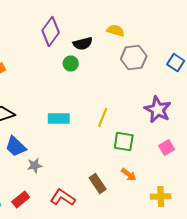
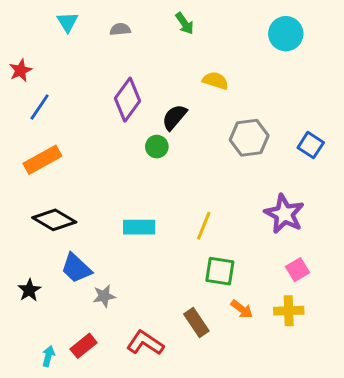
yellow semicircle: (116, 30) -> (215, 81), moved
black semicircle: (83, 44) -> (174, 117), turned 144
green square: (124, 142) -> (220, 271), moved
yellow cross: (161, 196) -> (289, 311), moved

